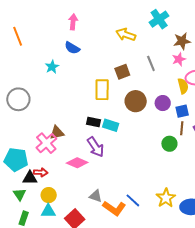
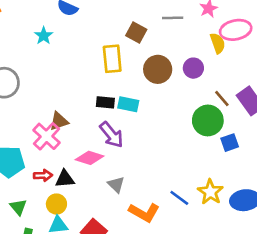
gray line: (151, 63) -> (173, 18), turned -63
brown square: (122, 72) -> (136, 33), turned -35
blue square: (182, 111) -> (230, 143), moved
brown line: (182, 128) -> (222, 98), turned -40
green circle: (169, 144) -> (208, 120), size x1.5
black triangle: (30, 178) -> (65, 179), moved
gray triangle: (96, 196) -> (116, 185), moved, turned 32
blue line: (133, 200) -> (179, 198), moved

